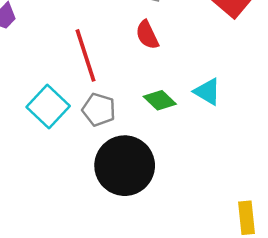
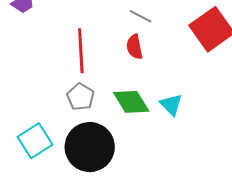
green diamond: (160, 100) -> (131, 102), size x1.4
cyan square: (48, 107) -> (35, 141), moved

